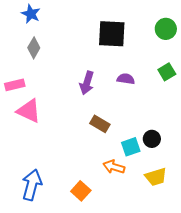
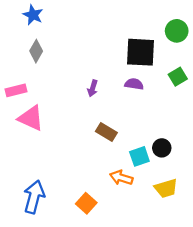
black square: (112, 34) -> (140, 52), moved
purple arrow: (87, 83) -> (93, 88), size x0.7

